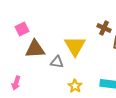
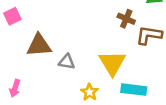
pink square: (22, 29) -> (12, 16), moved
yellow triangle: (75, 46) -> (112, 63), moved

